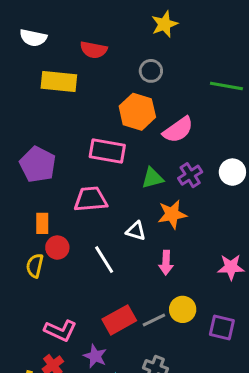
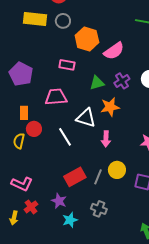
gray circle: (151, 71) -> (63, 21), moved
pink rectangle: (107, 151) -> (67, 65), size x0.7
white triangle: (136, 231) -> (86, 118), size x1.5
gray line: (154, 320) -> (98, 177), turned -42
pink L-shape: (60, 331) -> (22, 184), moved

